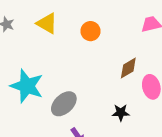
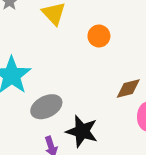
black star: (121, 113) -> (82, 131), moved, size x1.6

